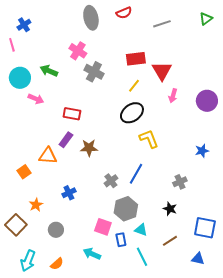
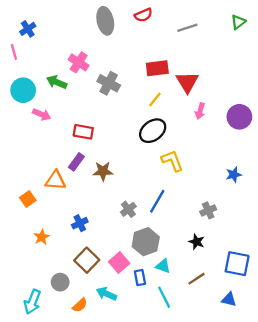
pink cross: (78, 51) -> (79, 62), moved
brown square: (16, 225) -> (87, 260), moved
pink square: (103, 227) -> (119, 262), turned 30
gray circle: (56, 230) -> (60, 282), moved
orange semicircle: (57, 264) -> (80, 305), moved

